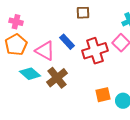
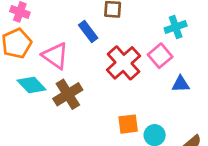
blue rectangle: (67, 42) -> (88, 32), moved
red cross: (95, 51) -> (124, 63), turned -30

